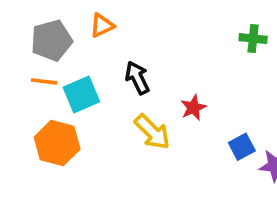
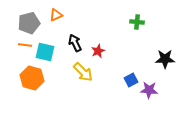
cyan square: (81, 95) -> (45, 52), turned 36
red star: (193, 108) -> (98, 51), moved

